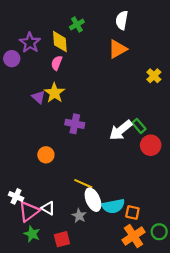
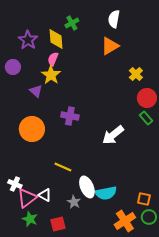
purple circle: (12, 59) -> (13, 67), moved
yellow cross: (154, 76) -> (136, 74), moved
yellow star: (54, 93) -> (51, 75), moved
green rectangle: (139, 126) -> (146, 118), moved
white arrow: (121, 130) -> (113, 135), moved
red circle: (151, 145) -> (147, 98), moved
orange circle: (46, 155) -> (32, 129), moved, size x1.6
yellow line: (83, 184) -> (63, 167), moved
orange square: (132, 212) -> (144, 199), moved

